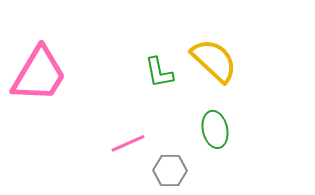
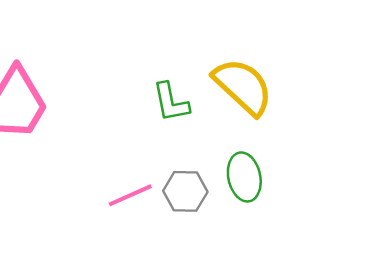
gray hexagon: (170, 170) -> (185, 191), moved

